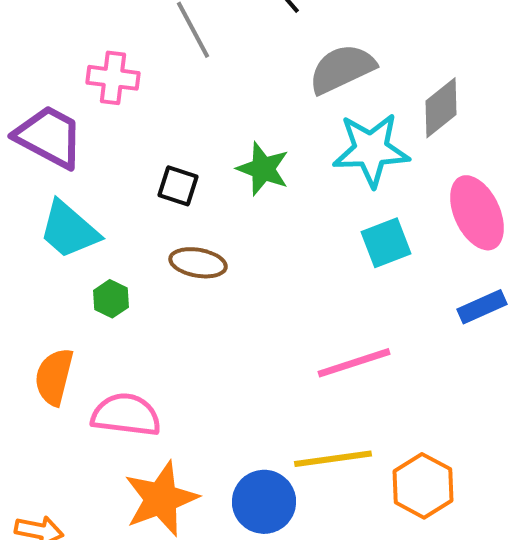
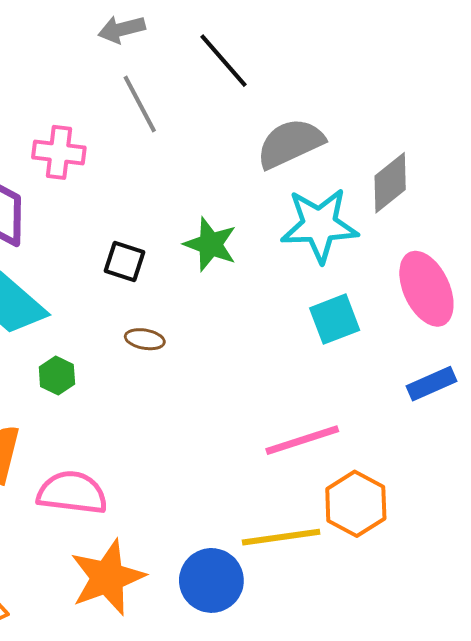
brown ellipse: (198, 263) -> (145, 339), size x0.7
orange hexagon: (423, 486) -> (356, 504), moved

